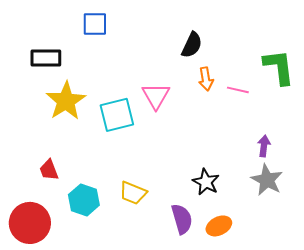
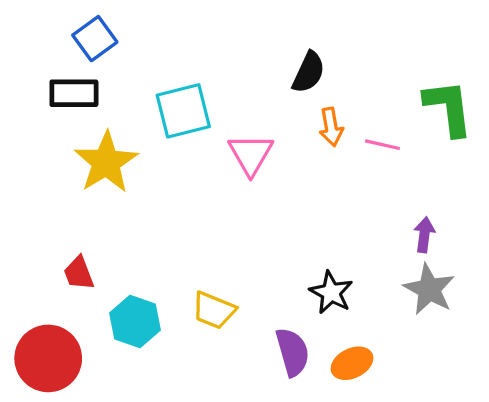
blue square: (95, 24) -> (95, 39), moved, turned -36
cyan square: (117, 115) -> (183, 111), moved

